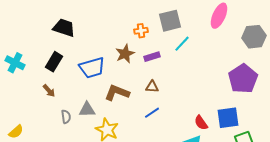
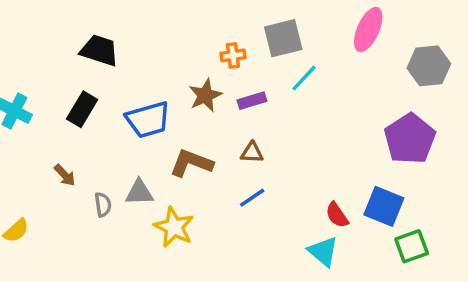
brown arrow: (49, 91) -> (65, 175), moved
blue square: (228, 118) -> (384, 206), turned 30

